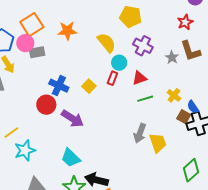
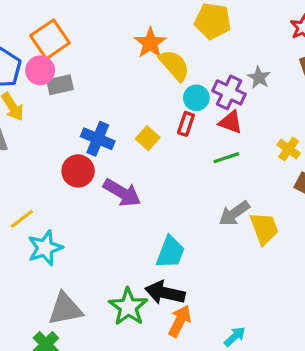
orange star: (67, 31) -> (150, 43), moved, turned -30
purple cross: (143, 46) -> (229, 92), moved
gray star: (172, 57) -> (259, 77), moved
red triangle: (139, 78) -> (231, 122), turned 42
green line: (145, 99) -> (226, 158), moved
gray arrow: (140, 133) -> (234, 213), turned 36
cyan trapezoid: (71, 158) -> (170, 252), moved, turned -110

